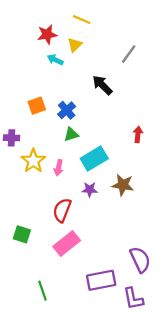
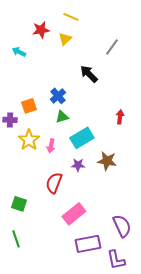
cyan arrow: (55, 60) -> (19, 52), moved
orange square: (37, 106) -> (29, 106), moved
pink rectangle: (67, 244) -> (74, 214), moved
green line: (43, 291) -> (16, 239), moved

